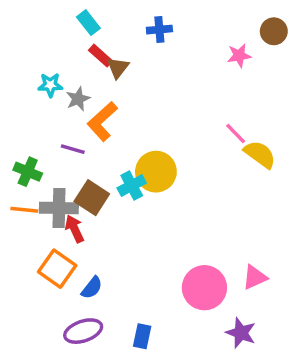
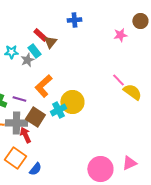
cyan rectangle: (88, 23) -> (34, 51), moved
orange L-shape: (102, 121) -> (43, 86), moved
purple line: (73, 149) -> (19, 99), moved

